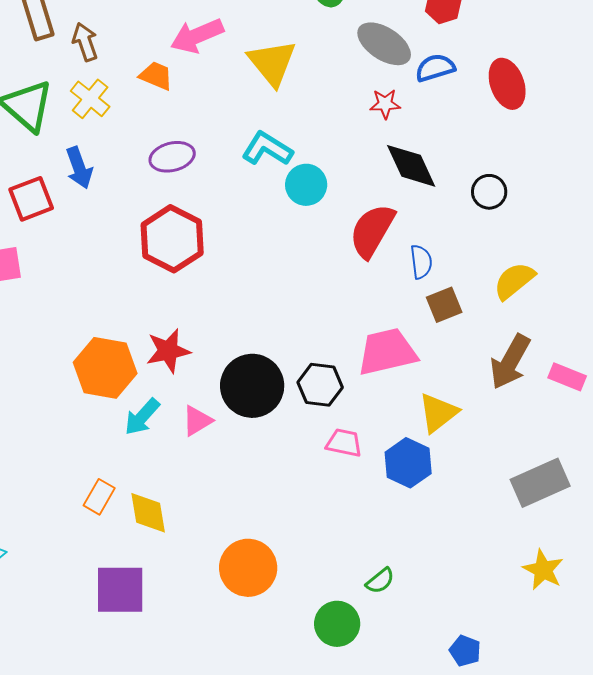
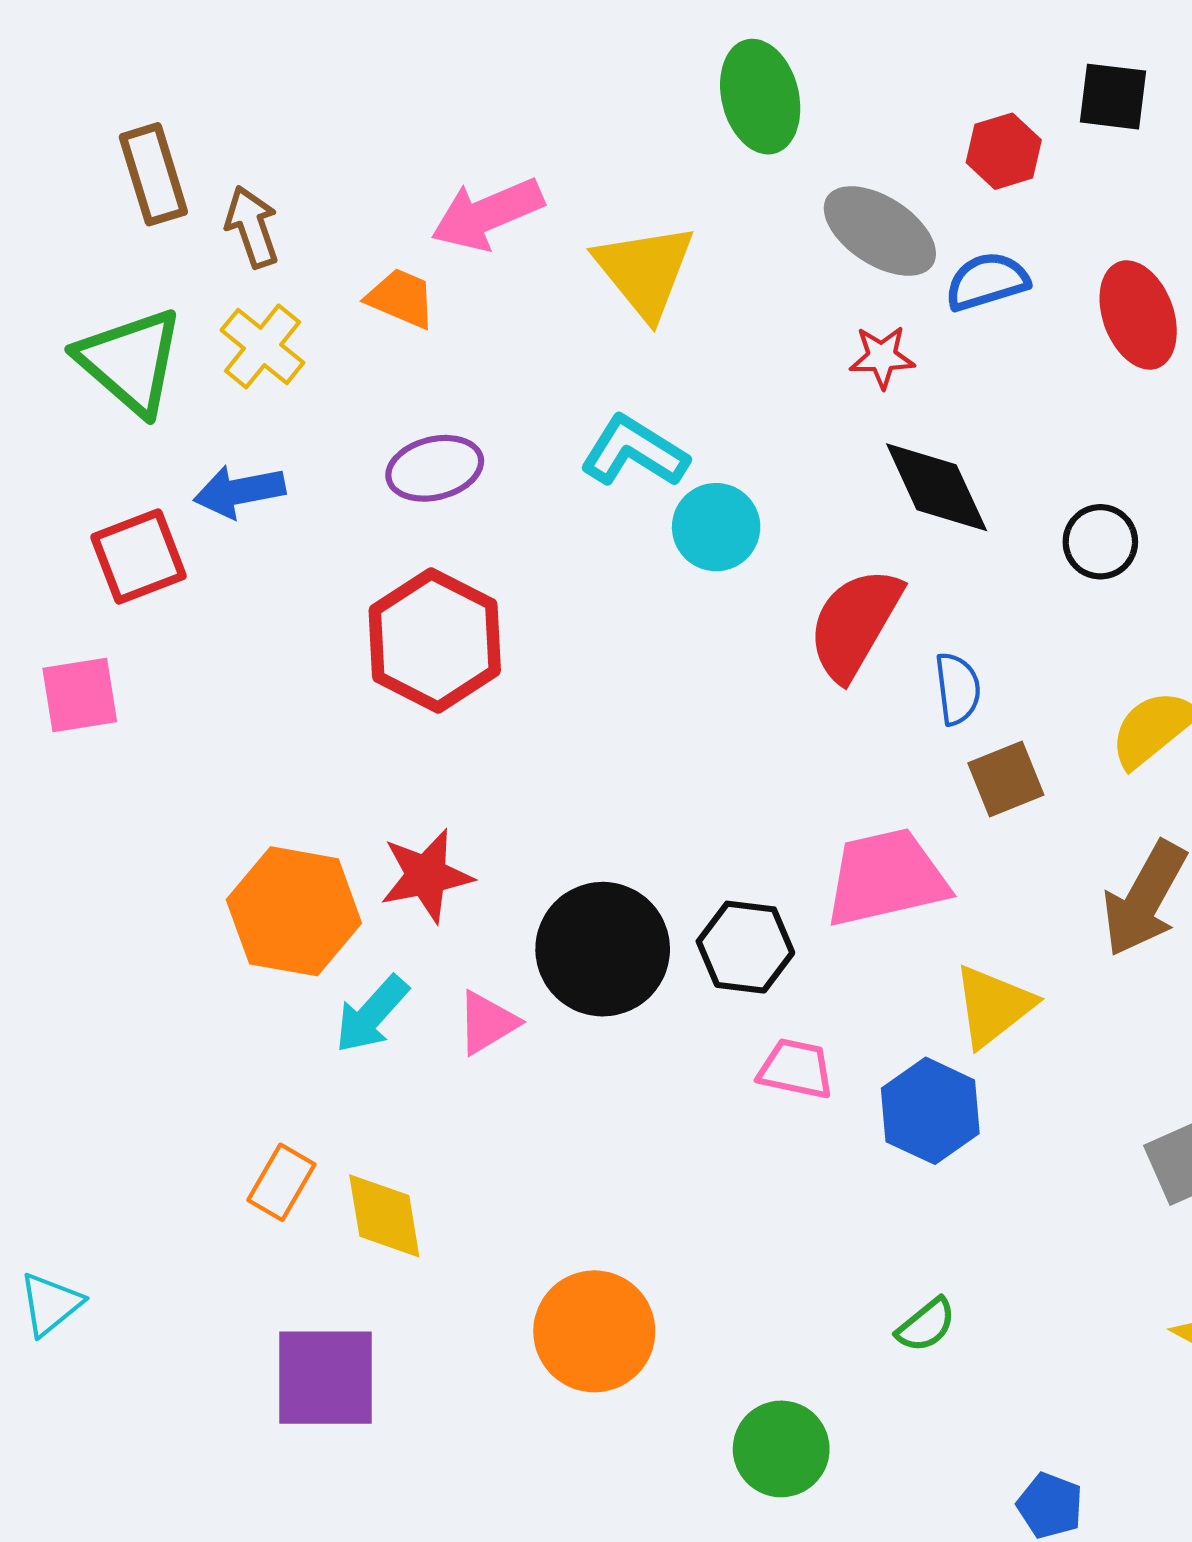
blue arrow: (79, 168) -> (239, 491), turned 99
green semicircle: (380, 581) -> (926, 1325), moved

